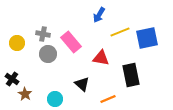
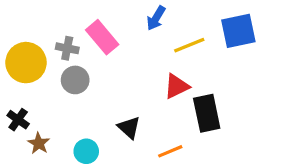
blue square: (147, 38) -> (238, 31), moved
pink rectangle: (71, 42) -> (102, 37), moved
yellow circle: (17, 43) -> (26, 63), size x1.6
red triangle: (101, 58) -> (177, 86), moved, turned -36

